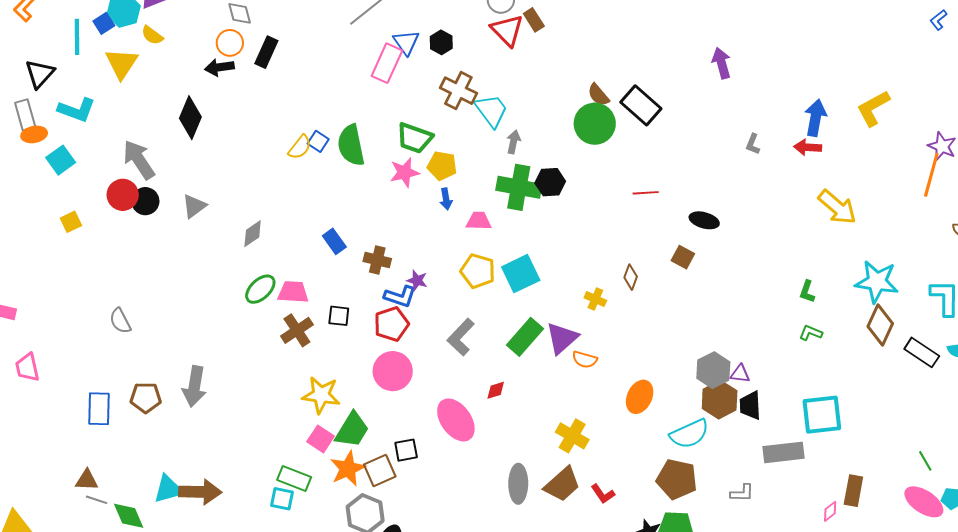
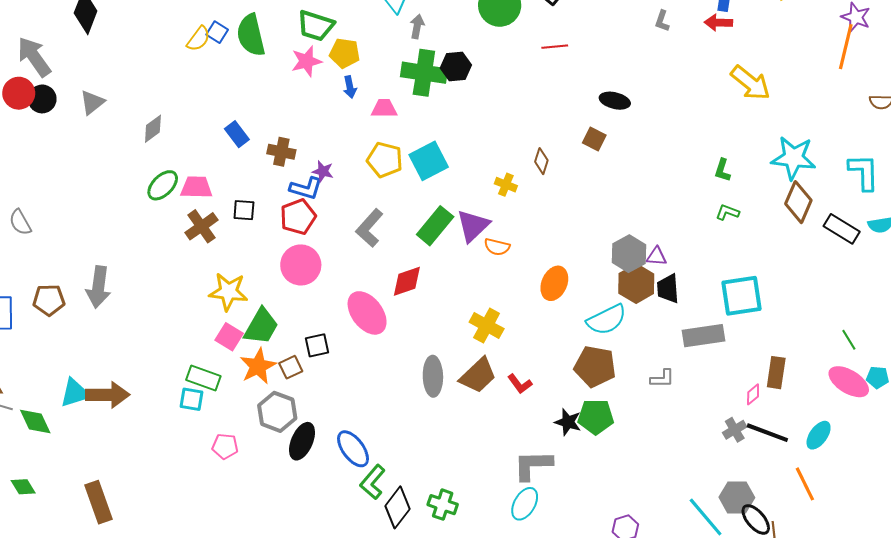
red line: (646, 193) -> (555, 47), moved
red diamond: (496, 390) -> (407, 281), size x1.6
brown square: (380, 471) -> (291, 367), size x0.7

